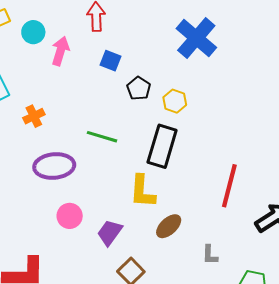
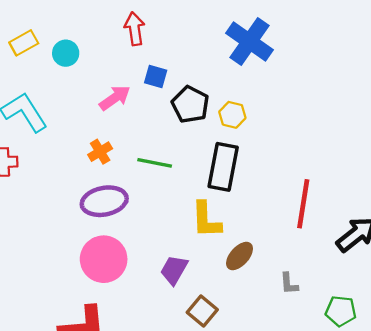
pink arrow: (60, 51) -> (115, 98), moved, turned 44
black pentagon: (139, 88) -> (190, 105), size x1.4
orange cross: (34, 116) -> (100, 152), moved
pink circle: (70, 216) -> (104, 259), moved, size x1.6

